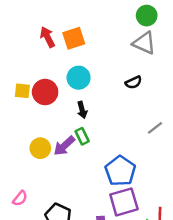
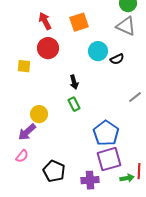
orange square: (74, 38) -> (79, 22), moved
cyan circle: (79, 78) -> (98, 51), moved
red circle: (45, 92) -> (48, 48), moved
purple arrow: (64, 146) -> (27, 132), moved

